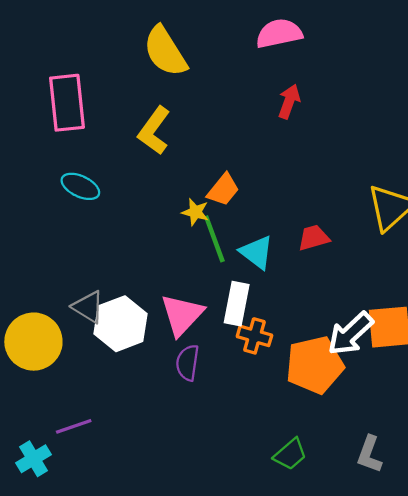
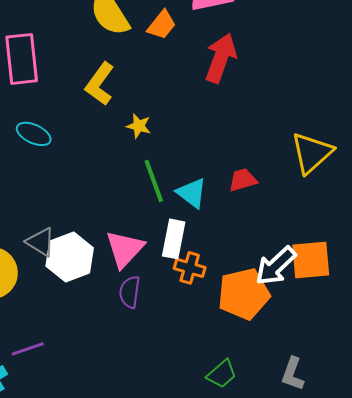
red arrow: (289, 102) -> (221, 58), size x1.6
orange trapezoid: (223, 190) -> (162, 25), moved
yellow star: (195, 212) -> (139, 126), moved

